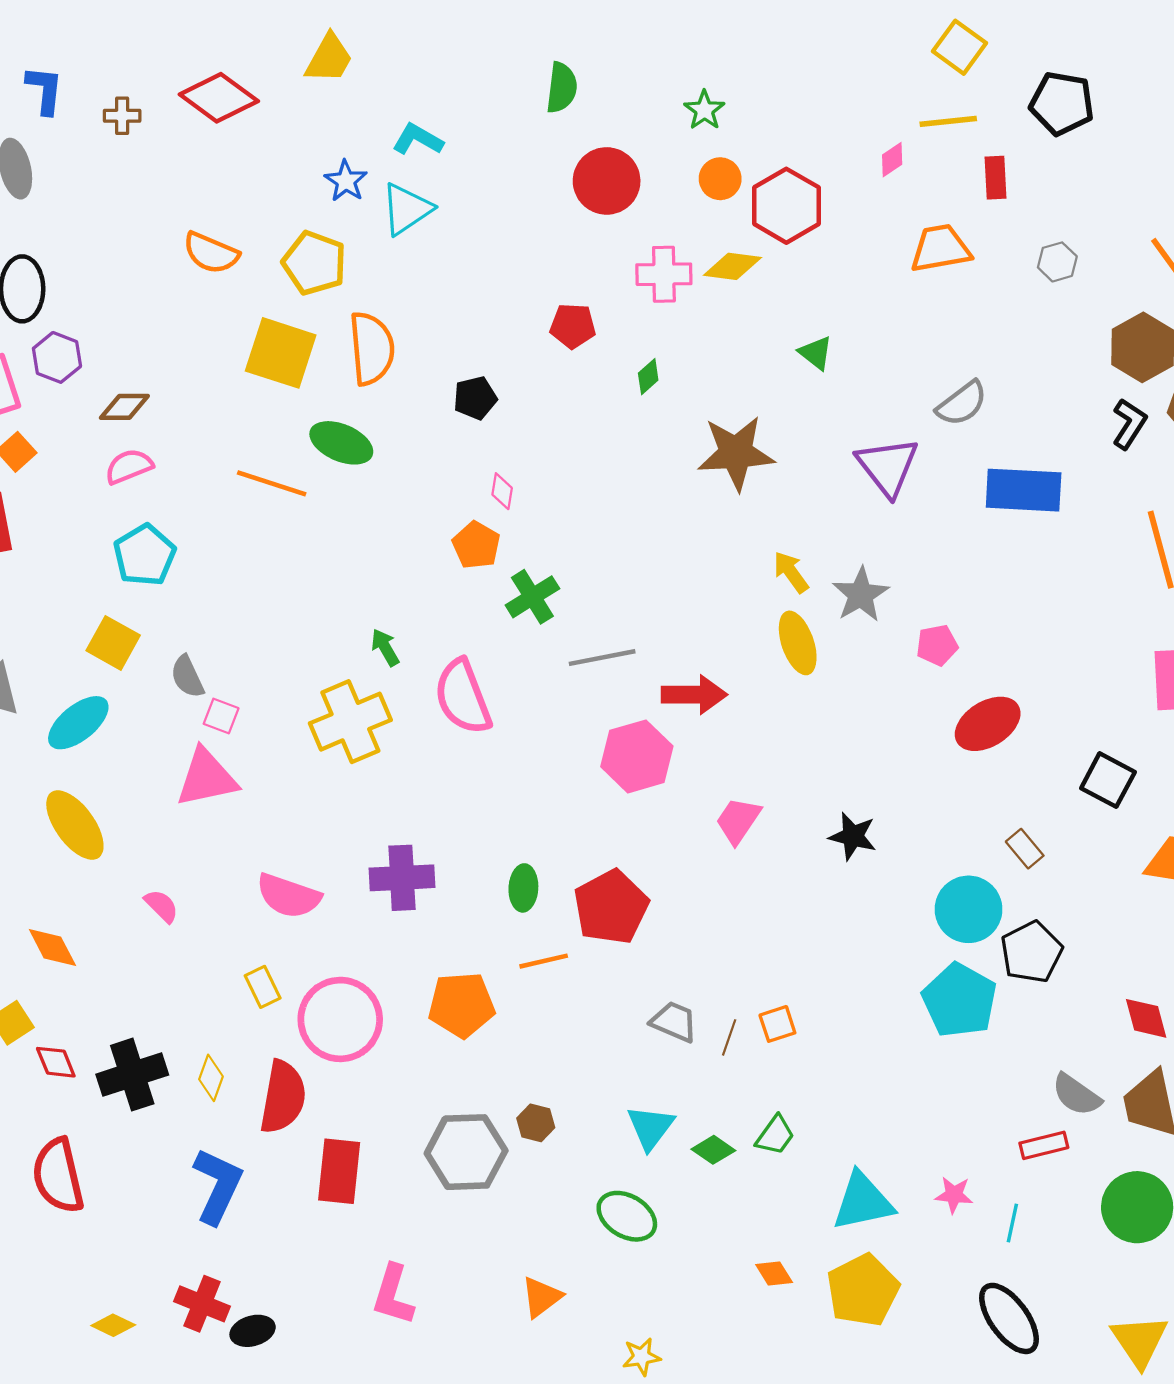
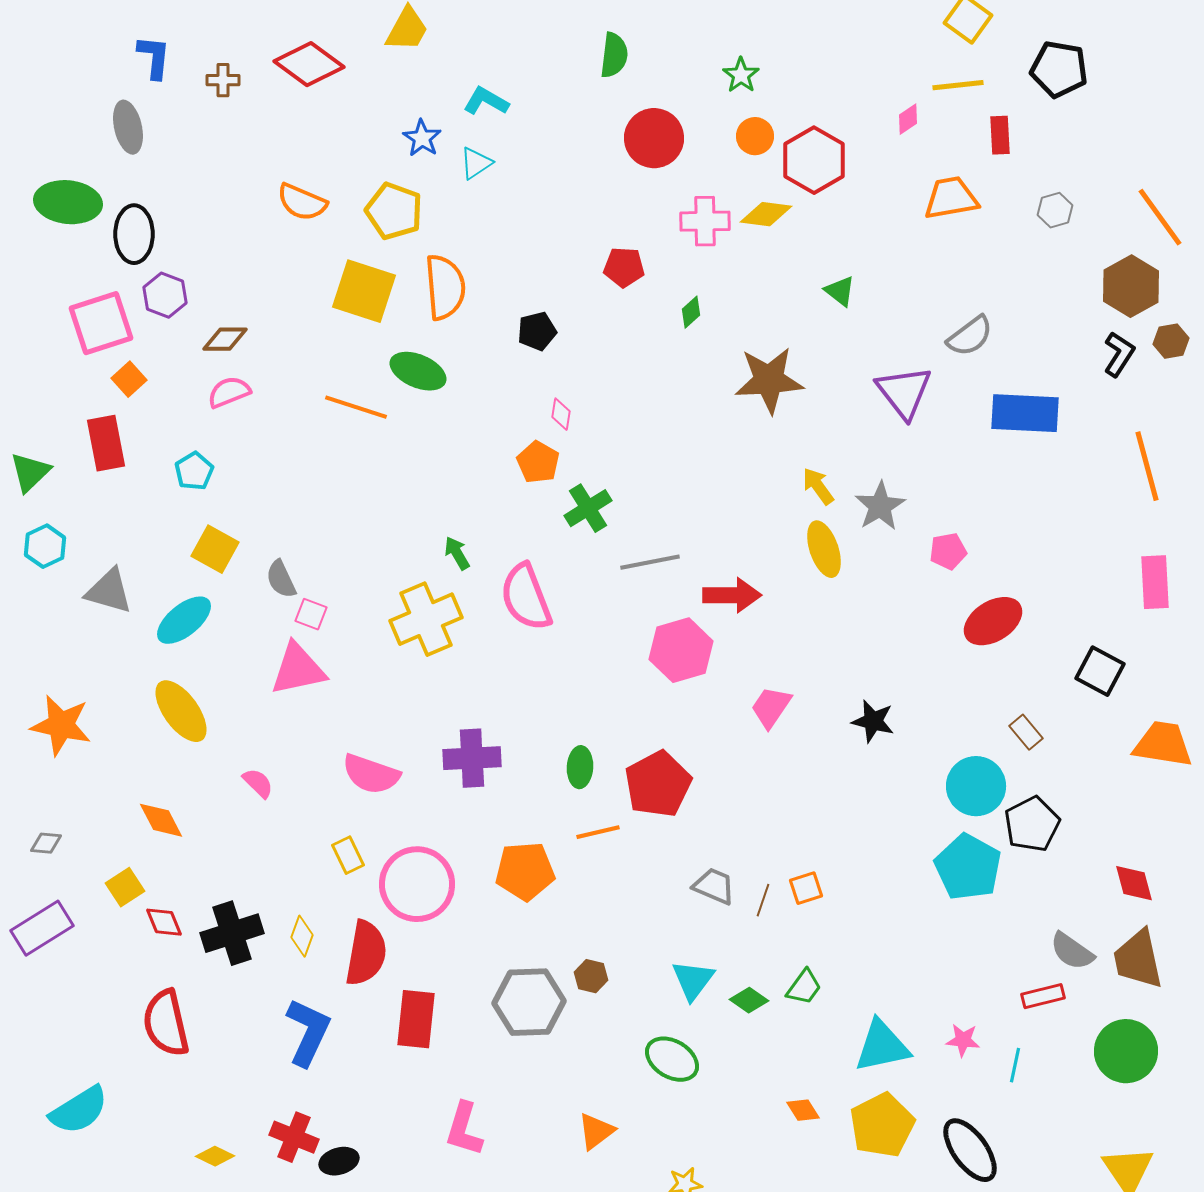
cyan triangle: (407, 209) -> (476, 163), size x0.7
cyan pentagon: (145, 555) -> (194, 471), moved, size x0.7
black ellipse: (1009, 1318) -> (970, 1150), moved

